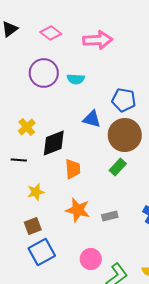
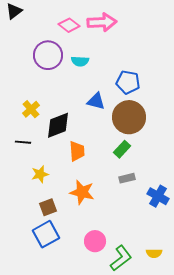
pink diamond: (51, 33) -> (69, 25), moved
gray rectangle: (110, 216) -> (127, 178), moved
brown square: (33, 226) -> (48, 207), moved

